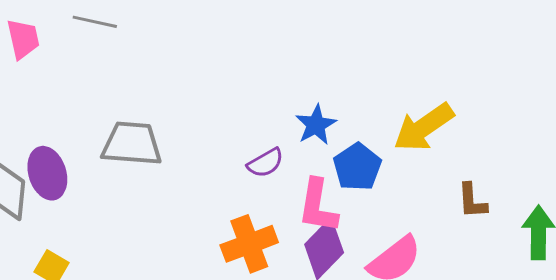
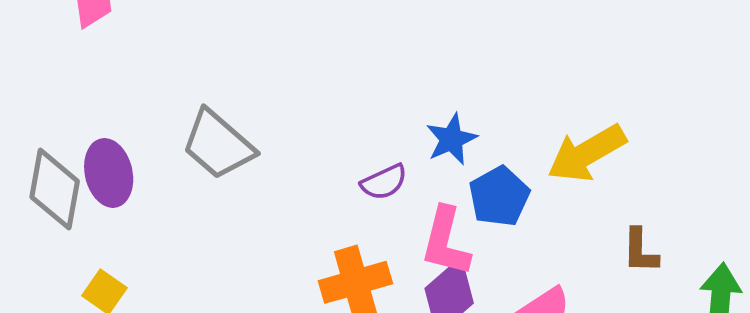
gray trapezoid: (132, 144) -> (218, 145), turned -148

